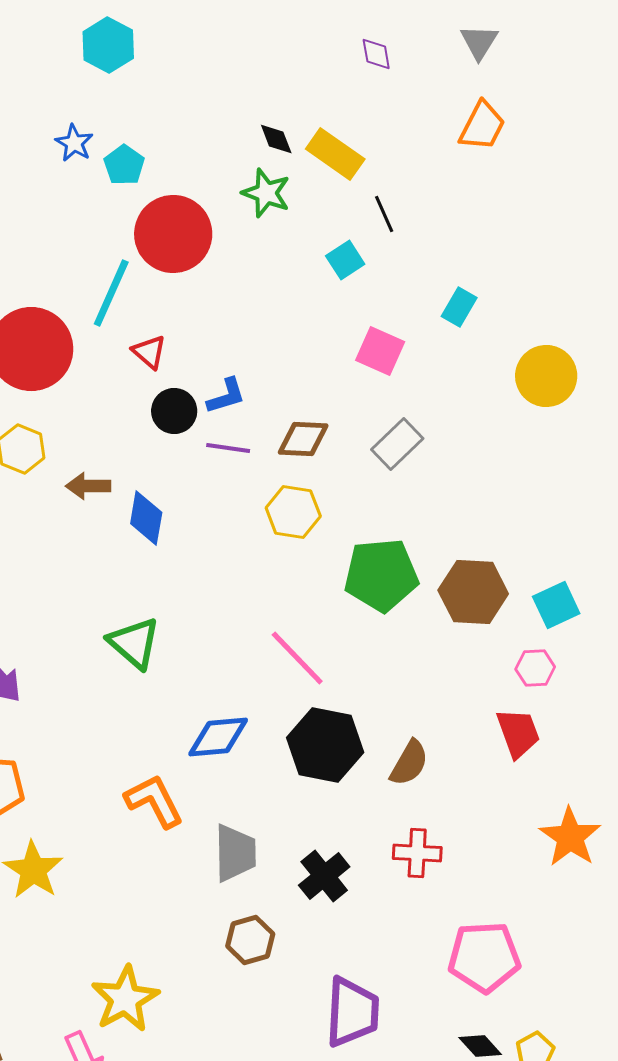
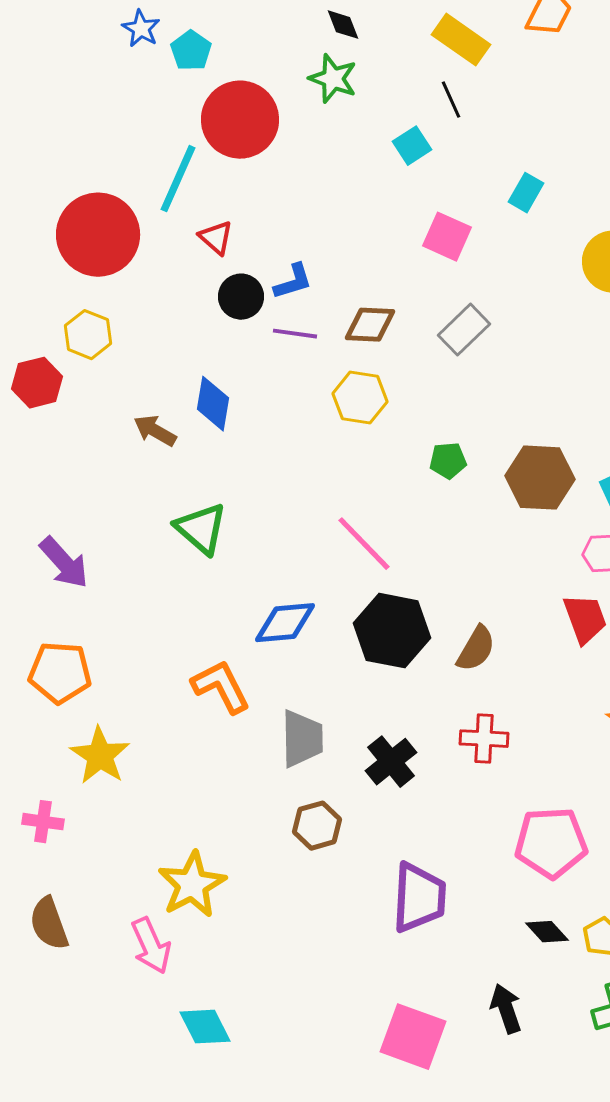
yellow rectangle: (335, 154) -> (461, 40), moved
brown arrow: (88, 486) -> (155, 431), moved, turned 30
green pentagon: (381, 575) -> (448, 461), size x0.5

